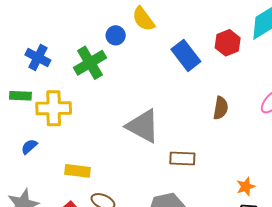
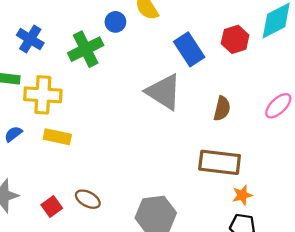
gray triangle: (143, 126) -> (164, 92), moved
brown rectangle: (182, 158) -> (220, 162), moved, size x1.5
yellow rectangle: (78, 171) -> (57, 137), moved

